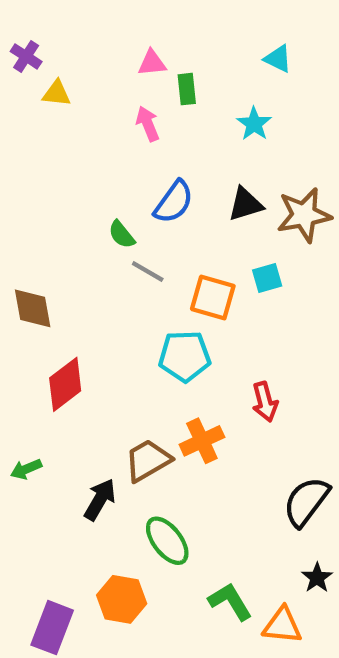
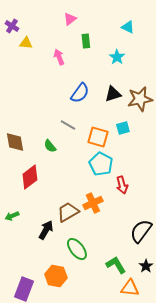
pink triangle: (152, 63) -> (70, 19), moved, turned -32
pink arrow: (148, 124) -> (59, 57), moved
green semicircle: (122, 235) -> (50, 146), moved
cyan pentagon: (185, 356) -> (101, 164), moved, turned 30
green L-shape: (230, 602) -> (116, 265), moved

